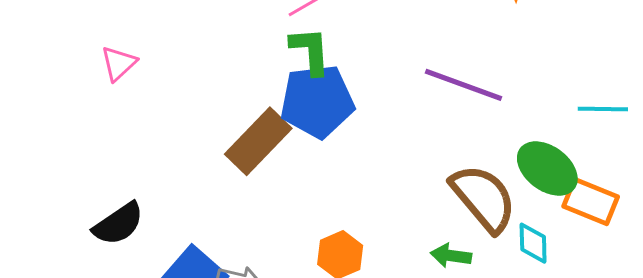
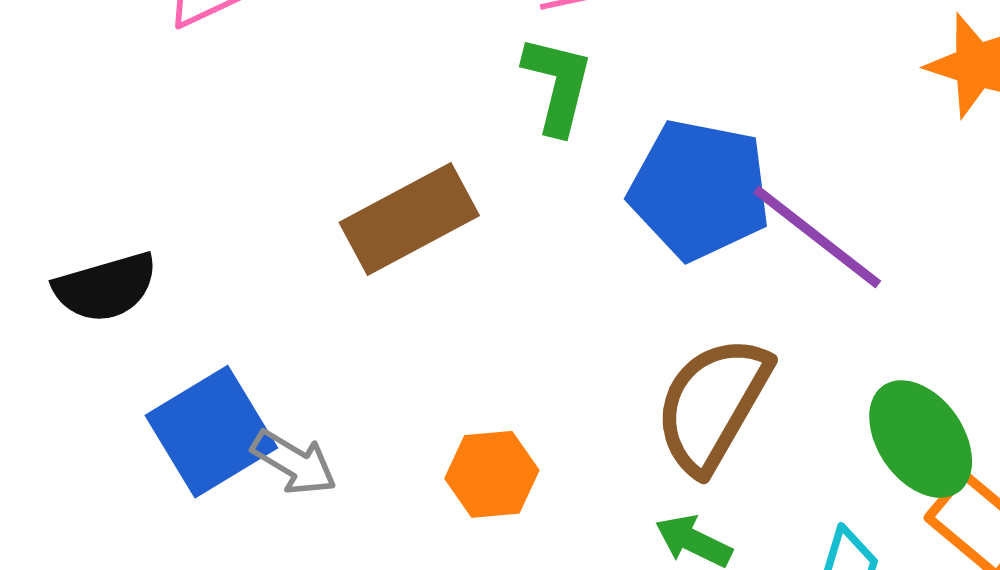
blue pentagon: (317, 101) -> (700, 190), moved
brown semicircle: (483, 198) -> (713, 404), moved, turned -128

